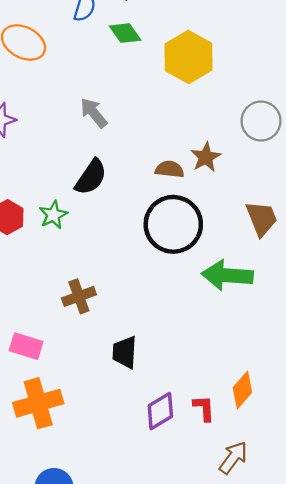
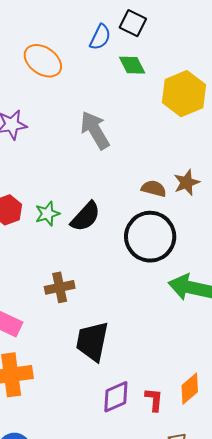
gray arrow: (94, 113) -> (95, 130), size x1.4
black semicircle: (91, 177) -> (86, 217), moved
black trapezoid: (125, 352) -> (92, 341), size x1.4

